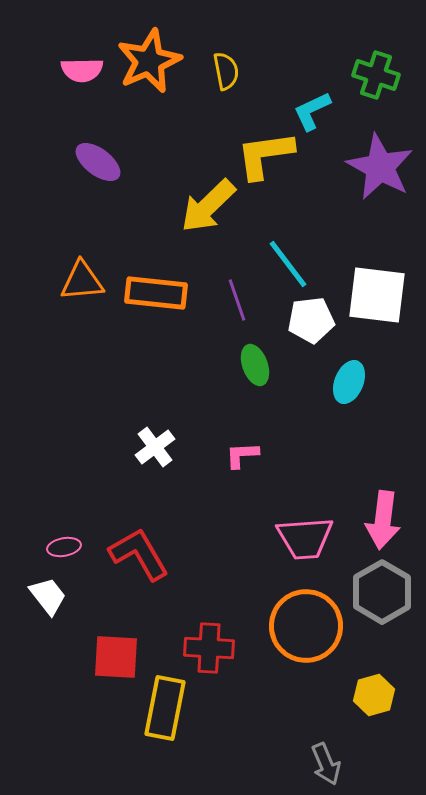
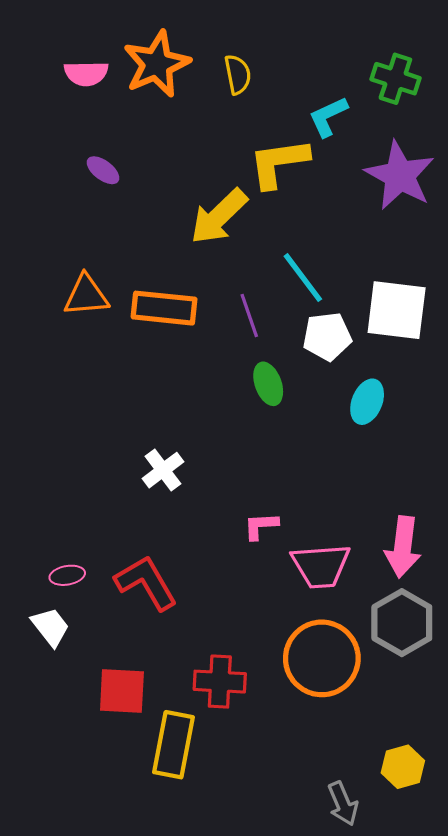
purple ellipse: (98, 162) -> (103, 170), size x0.7
pink L-shape: (242, 455) -> (261, 526), moved
yellow hexagon: (374, 695) -> (403, 767), moved

